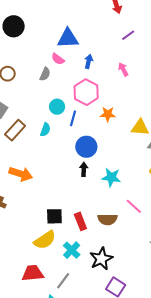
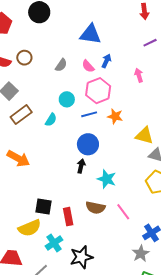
pink semicircle: (58, 59) -> (88, 66), moved
blue line: (73, 118) -> (89, 114), moved, turned 49
brown semicircle: (107, 219) -> (95, 208), moved

